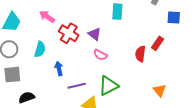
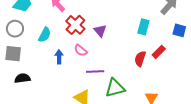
cyan rectangle: (117, 12) -> (143, 27), moved
pink semicircle: (100, 55) -> (81, 50), moved
purple line: (77, 86) -> (95, 71), moved
green triangle: (108, 86) -> (115, 88), moved

